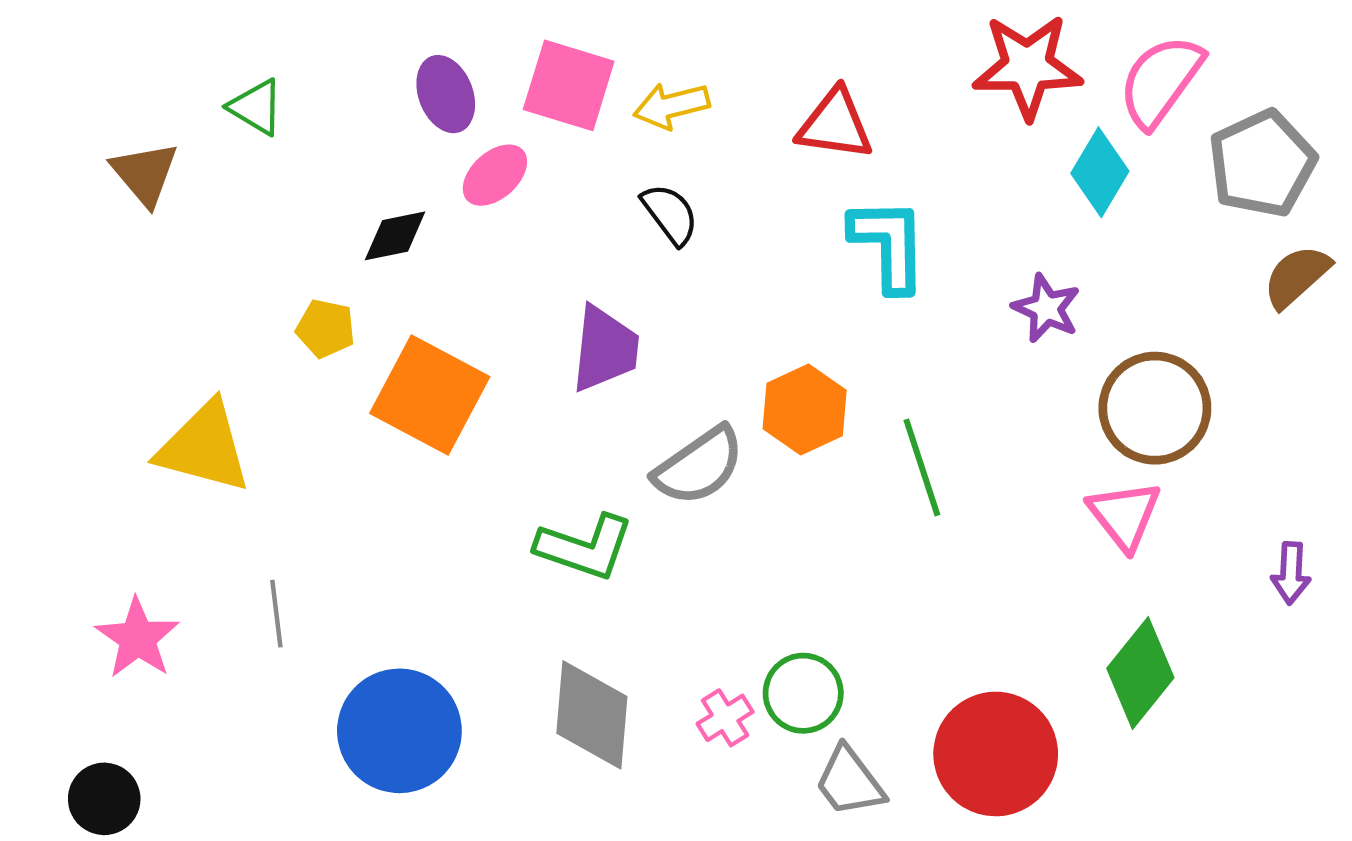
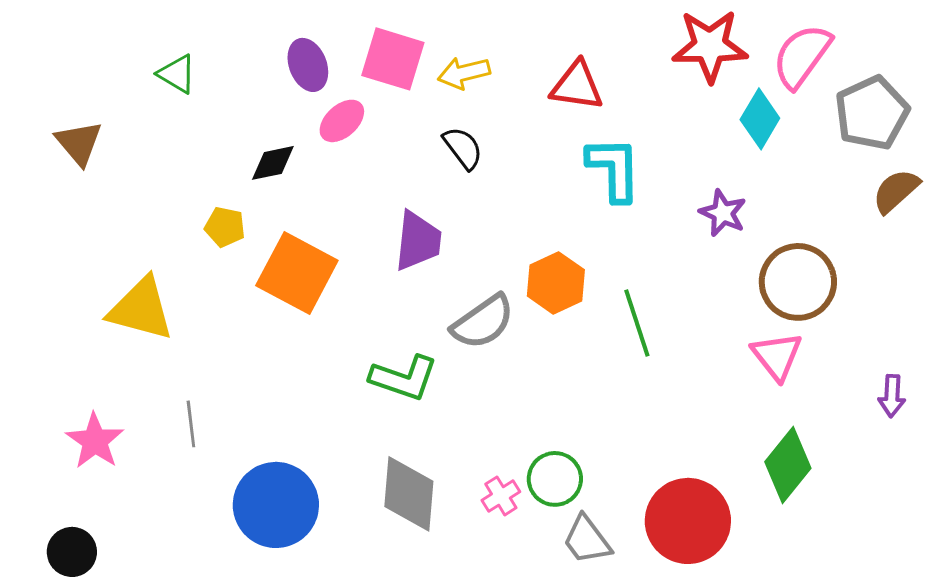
brown triangle: (145, 174) -> (79, 143), moved

